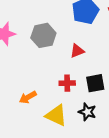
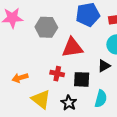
red triangle: (77, 51) -> (72, 48), size x1.6

